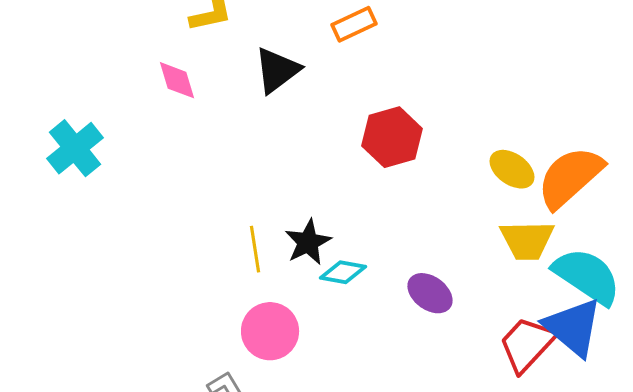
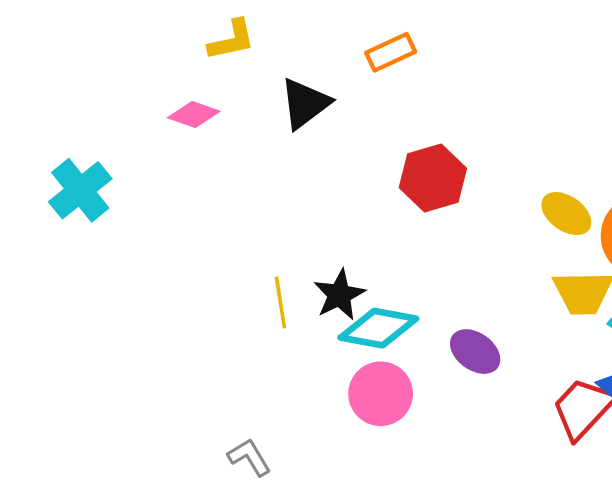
pink diamond: (177, 80) -> (194, 115), turned -54
cyan diamond: (343, 272) -> (378, 328), size x1.5
pink circle: (270, 331) -> (381, 394), moved

